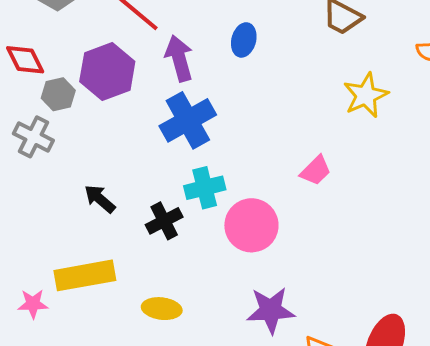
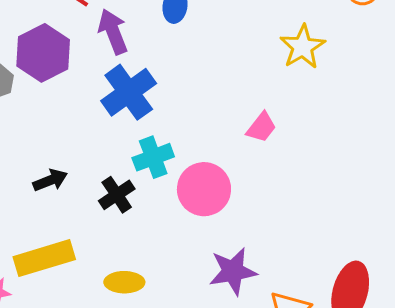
black arrow: (100, 199) -> (50, 180), turned 124

